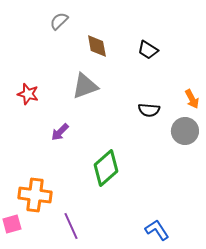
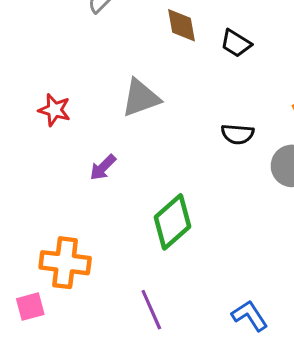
brown diamond: (97, 46) -> (182, 25), moved
purple line: (71, 226) -> (151, 310), moved

